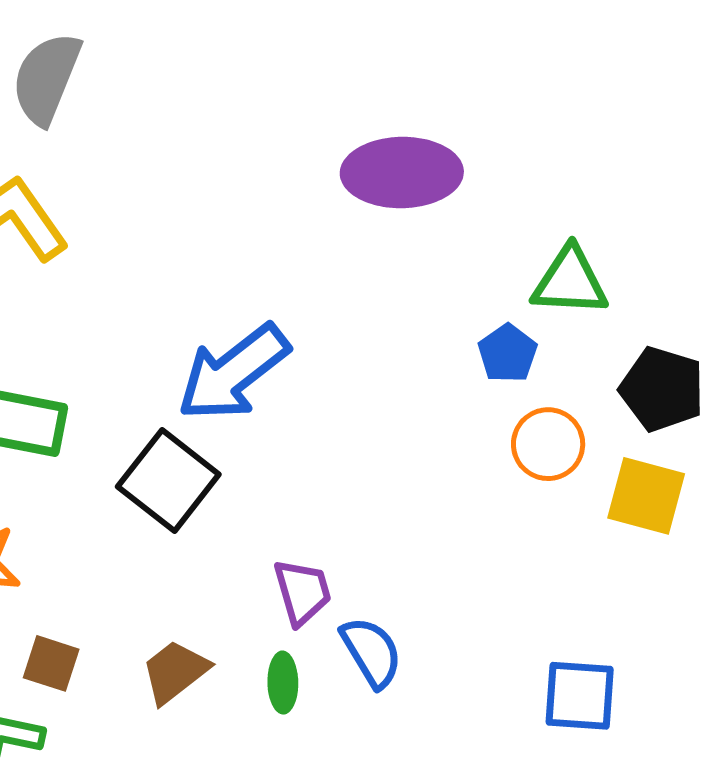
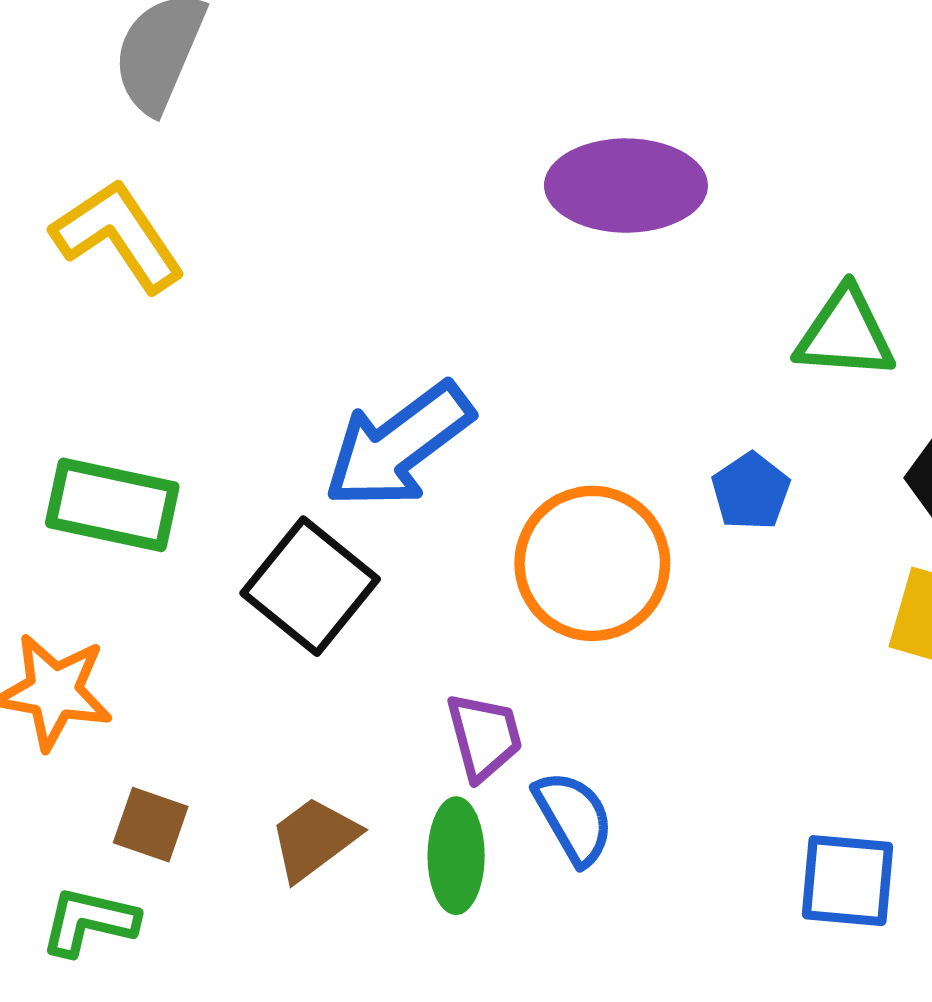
blue pentagon: (508, 353) -> (751, 491), moved
orange circle: (548, 444) -> (592, 563), moved, size x1.6
green ellipse: (283, 683) -> (456, 856), size x1.4

